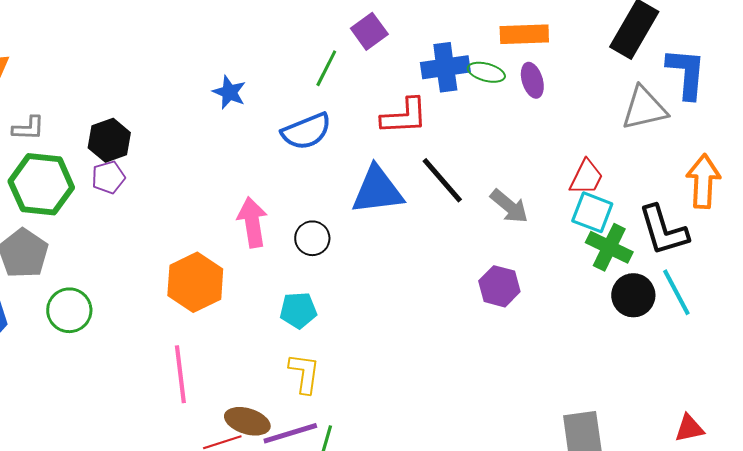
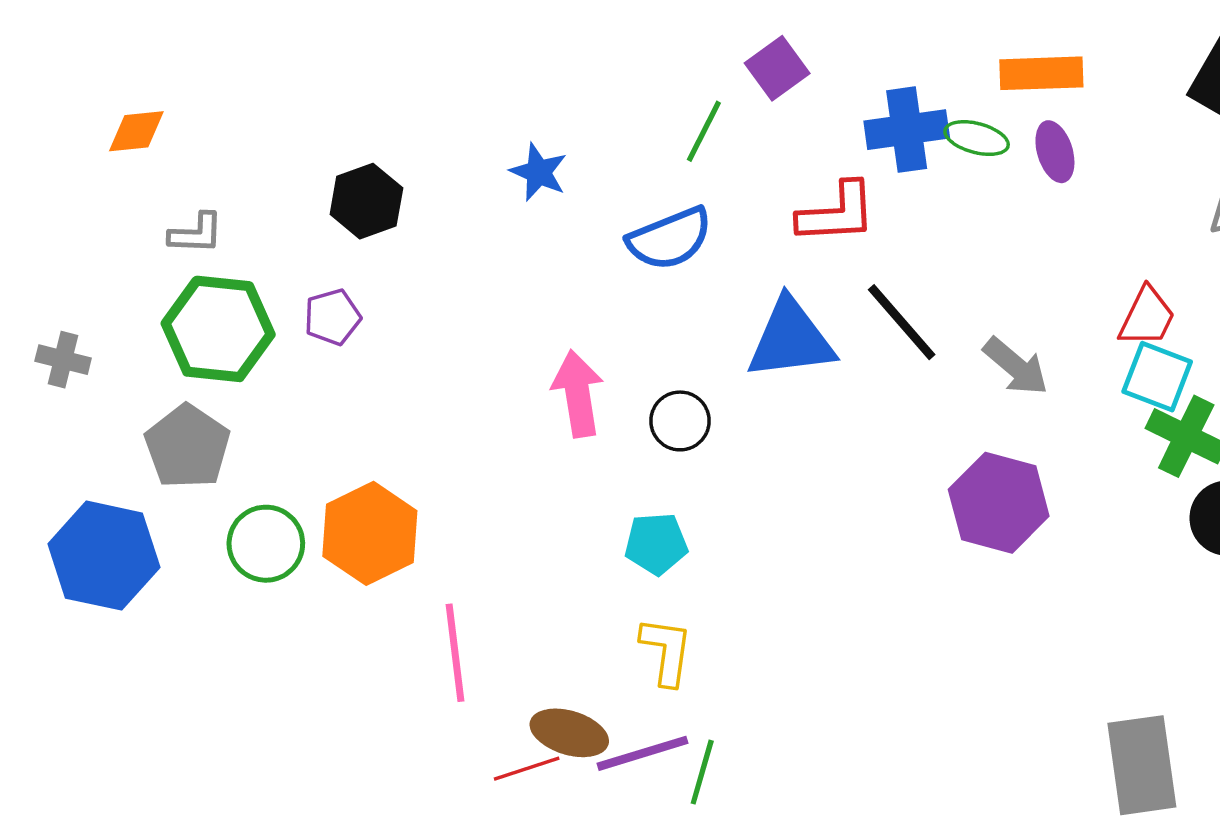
black hexagon: (109, 140) -> (366, 201), moved
orange hexagon: (195, 282) -> (370, 533), moved
purple hexagon: (499, 286) -> (999, 503), size x1.4

